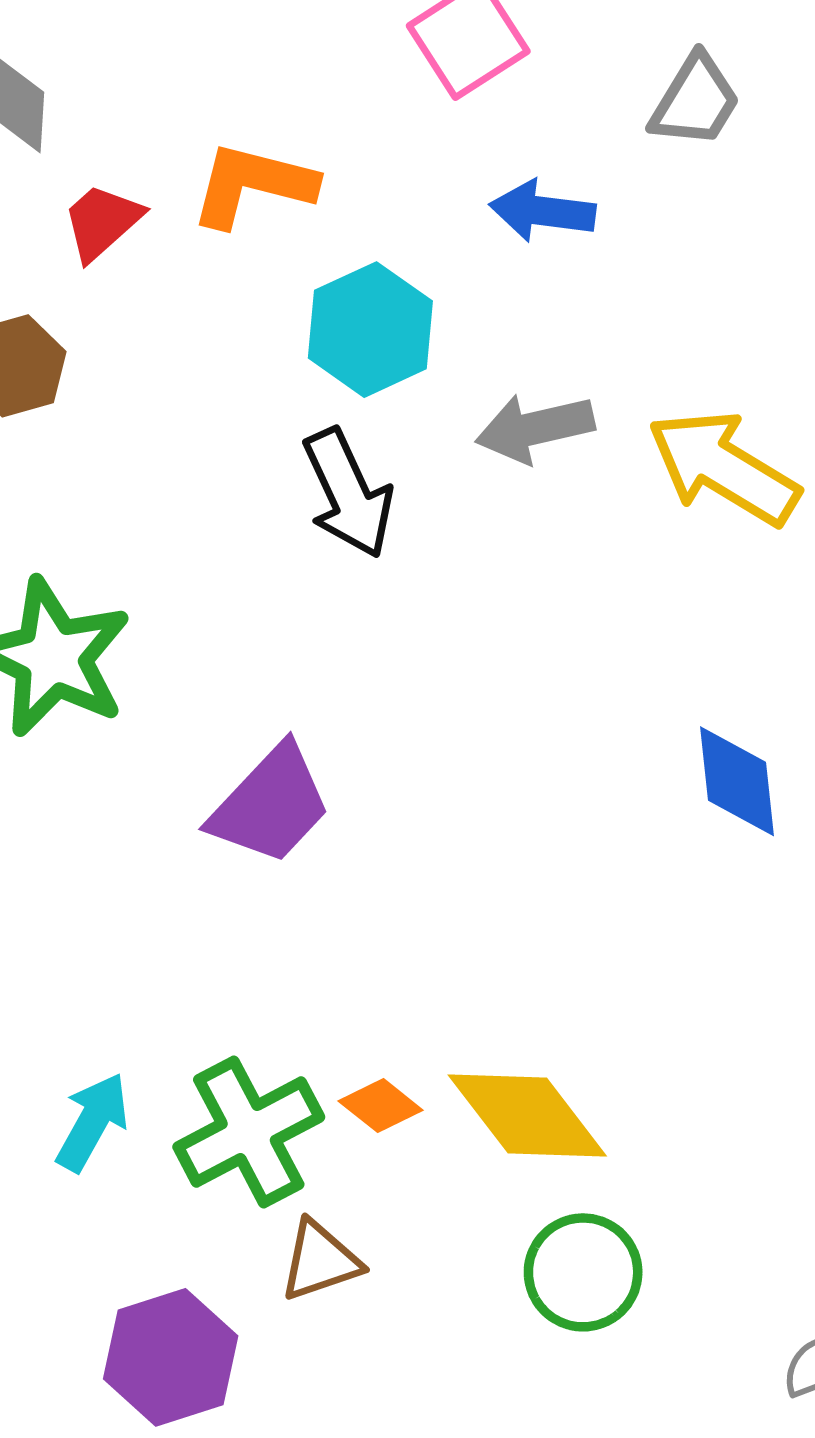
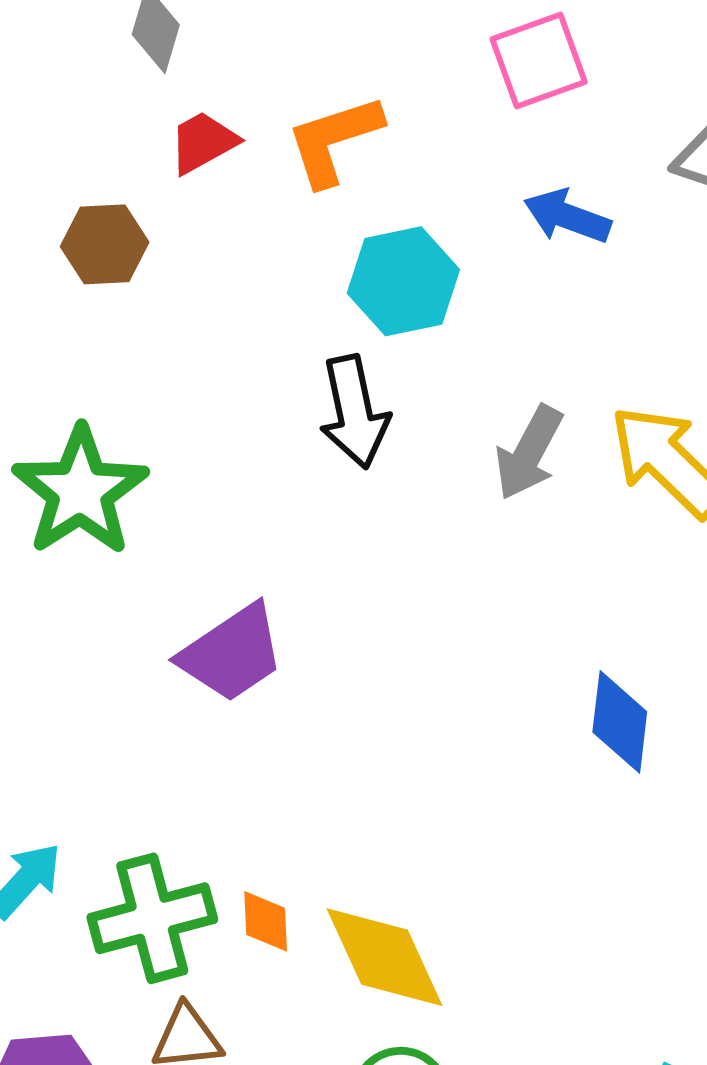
orange L-shape: (253, 185) -> (334, 140), turned -45
gray arrow: (535, 428) -> (529, 453), moved, turned -62
orange diamond: (381, 1106) -> (266, 921), turned 36

